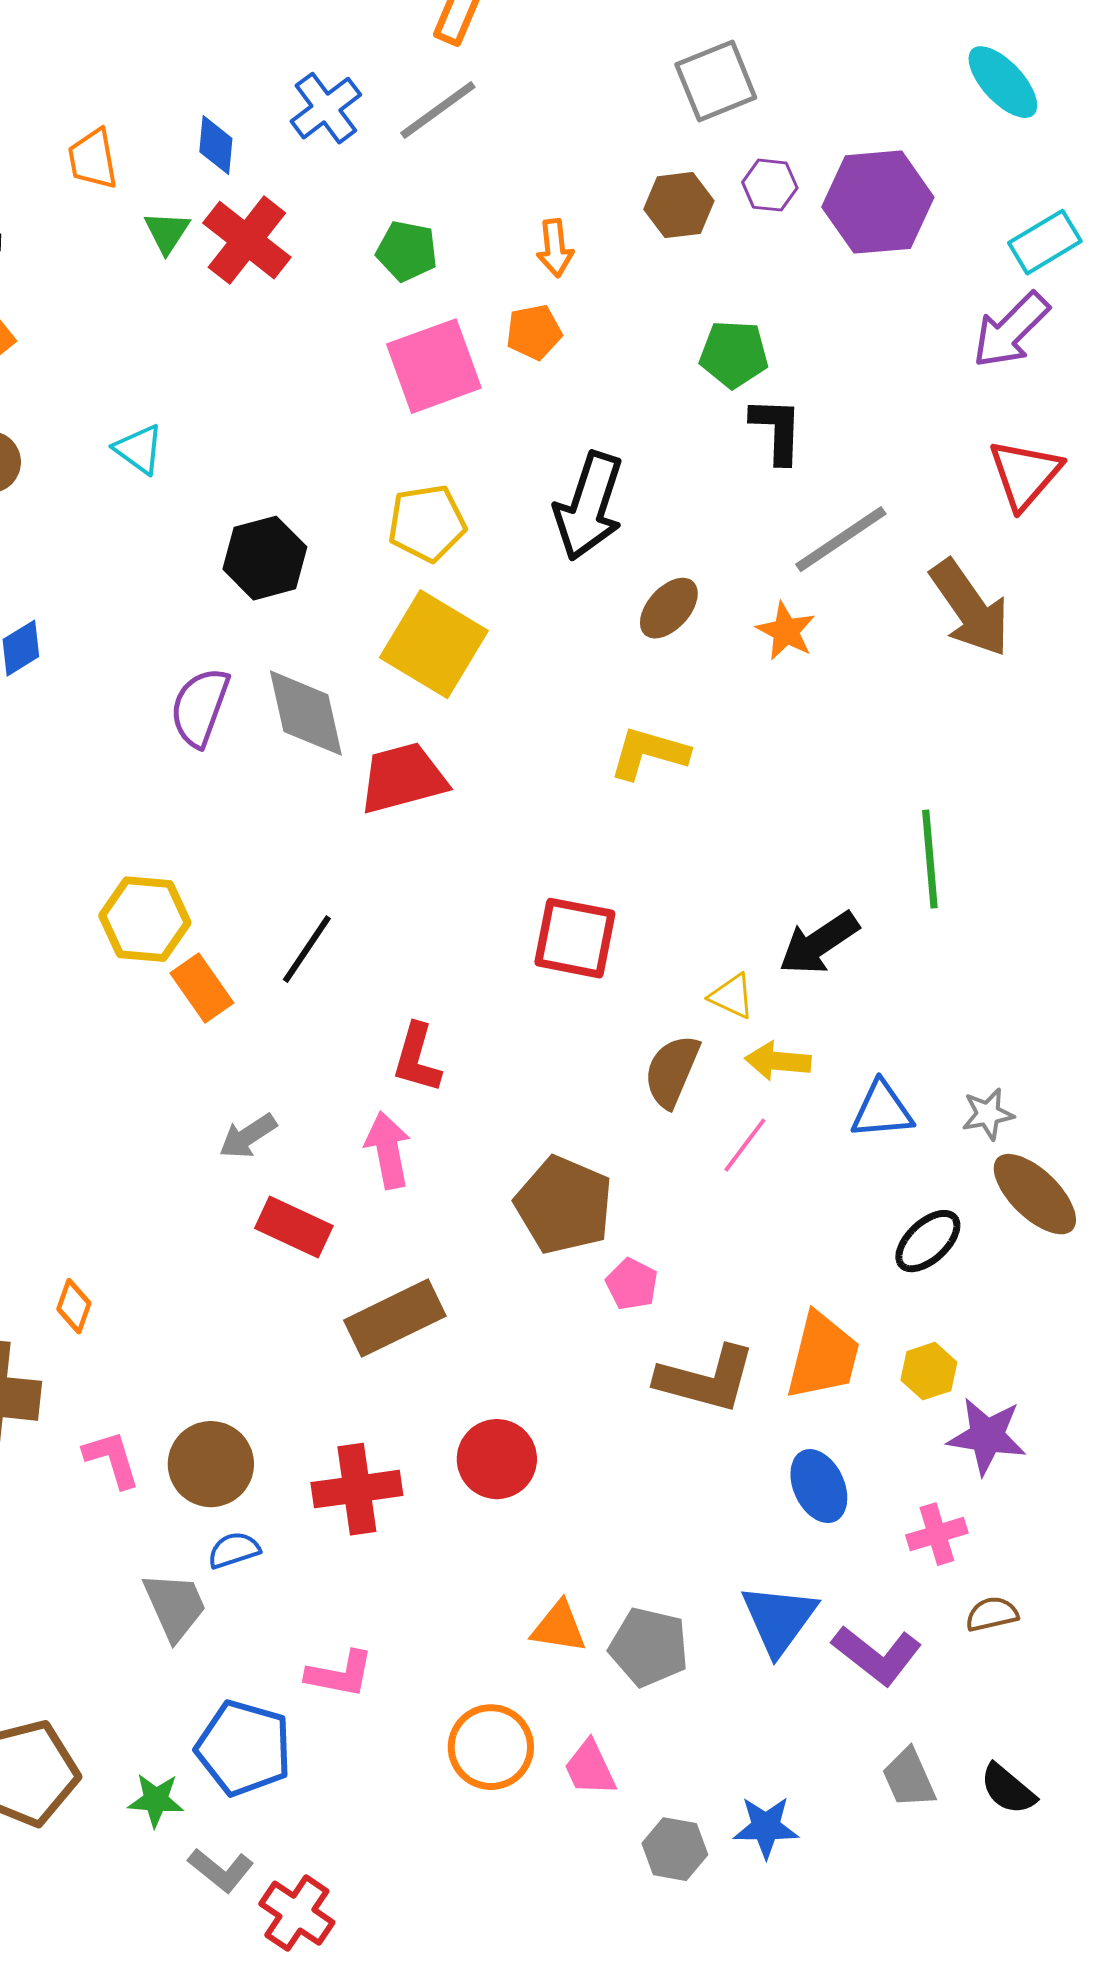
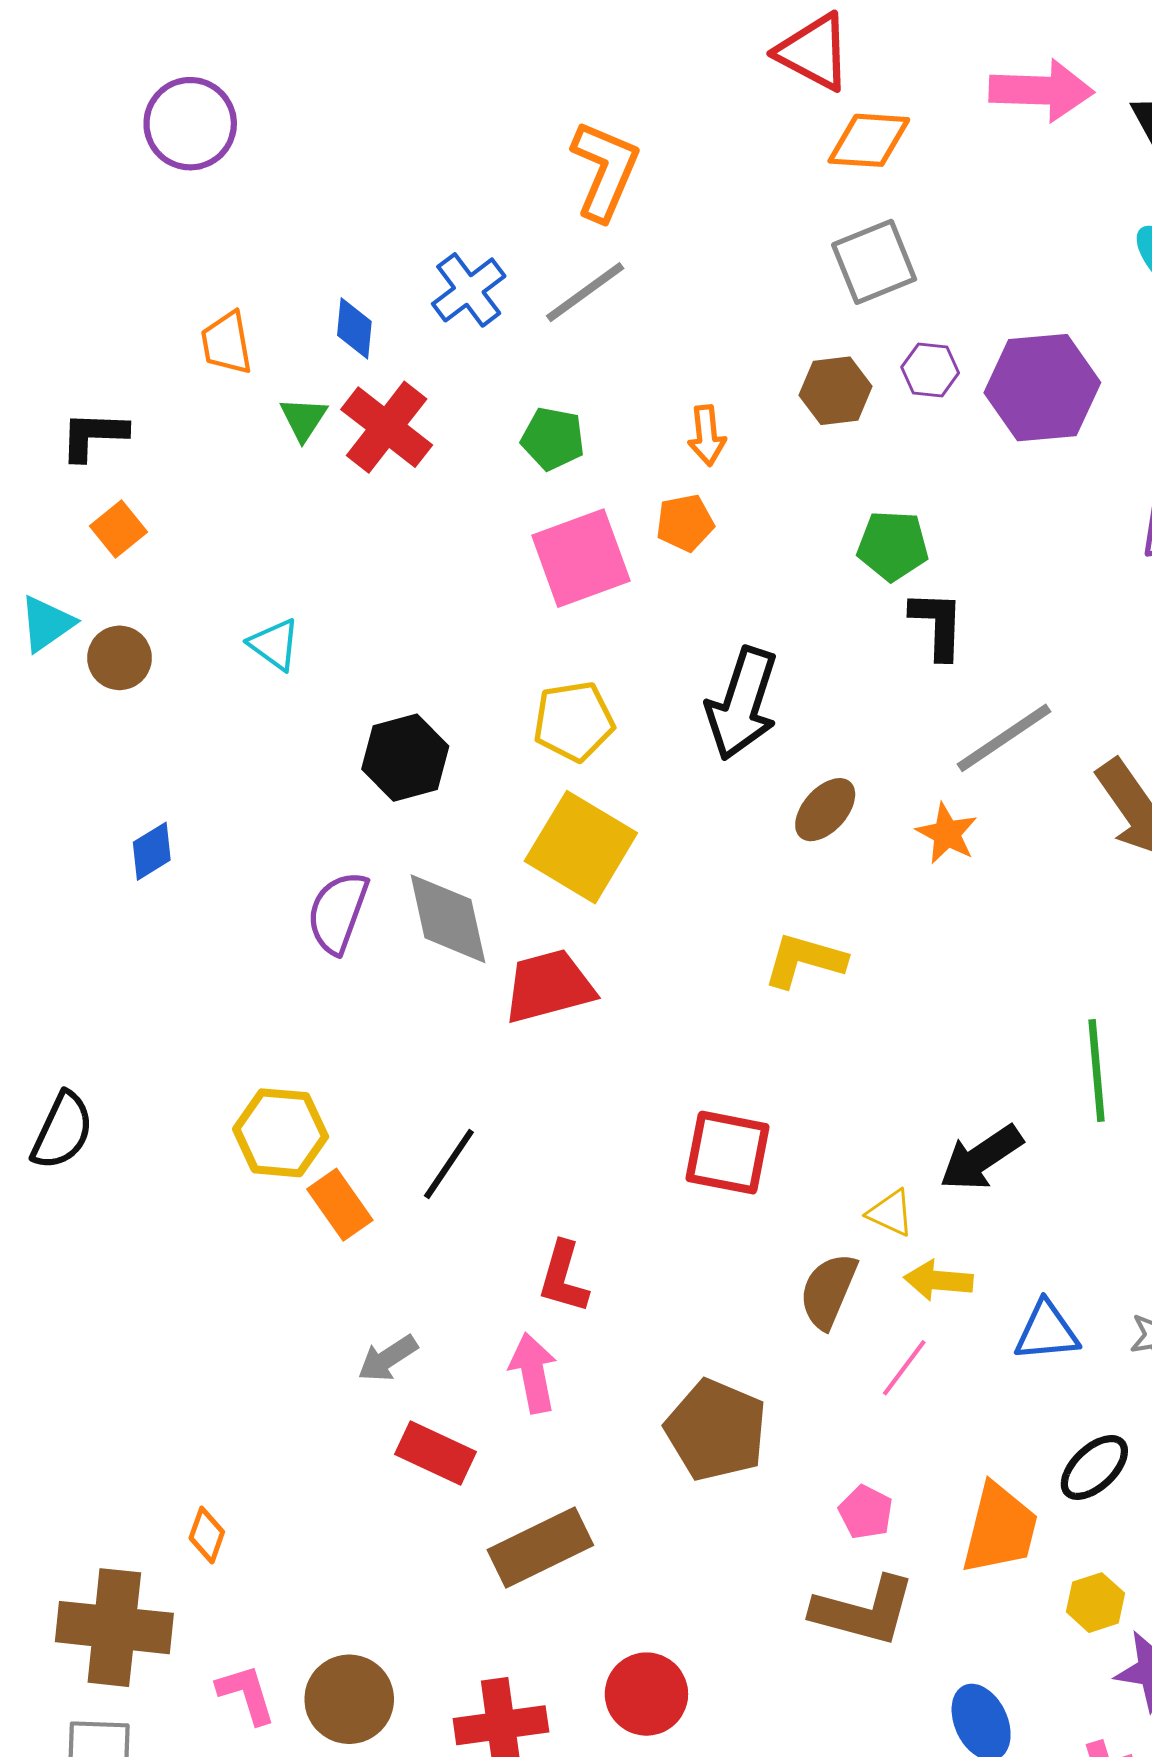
pink pentagon: (632, 1284) -> (866, 1512), moved
orange trapezoid: (823, 1356) -> (1000, 1529), moved

